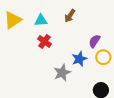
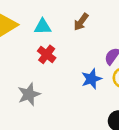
gray star: (62, 73) -> (29, 94), moved

